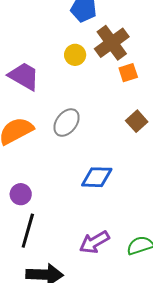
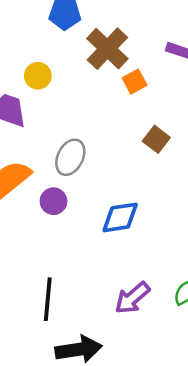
yellow circle: (75, 55) -> (38, 76), moved
purple circle: (21, 194) -> (54, 201), moved

